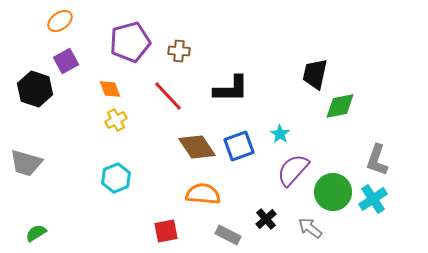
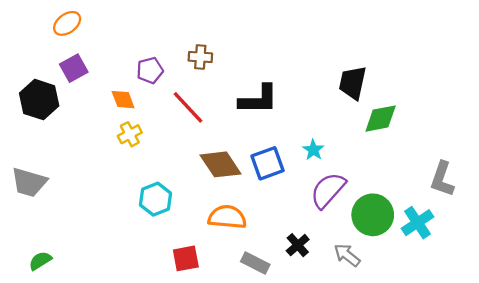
purple pentagon: (130, 42) -> (150, 70), moved, size x0.6
gray L-shape: (377, 160) -> (442, 179), moved
cyan hexagon: (116, 178) -> (156, 199), moved

